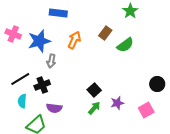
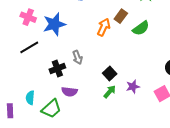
orange arrow: (74, 40) -> (104, 27), moved
gray arrow: (51, 61) -> (77, 57), moved, turned -32
black line: (20, 79) -> (29, 47), moved
cyan semicircle: (22, 101) -> (30, 98), moved

